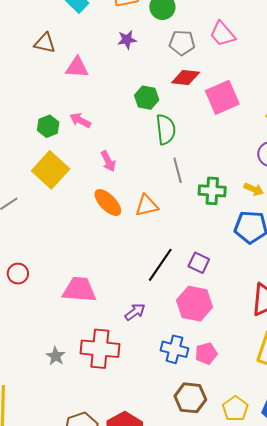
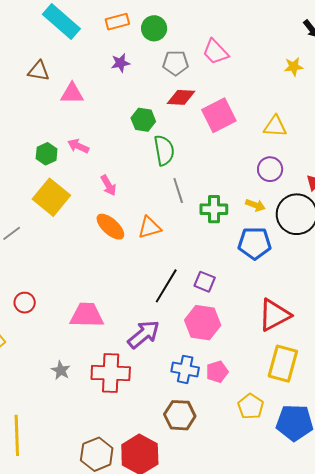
purple arrow: (135, 312) -> (144, 334), size x1.6
gray star: (56, 356) -> (61, 370), moved
brown hexagon: (190, 398) -> (180, 415), moved
yellow pentagon: (235, 409) -> (251, 406), moved

